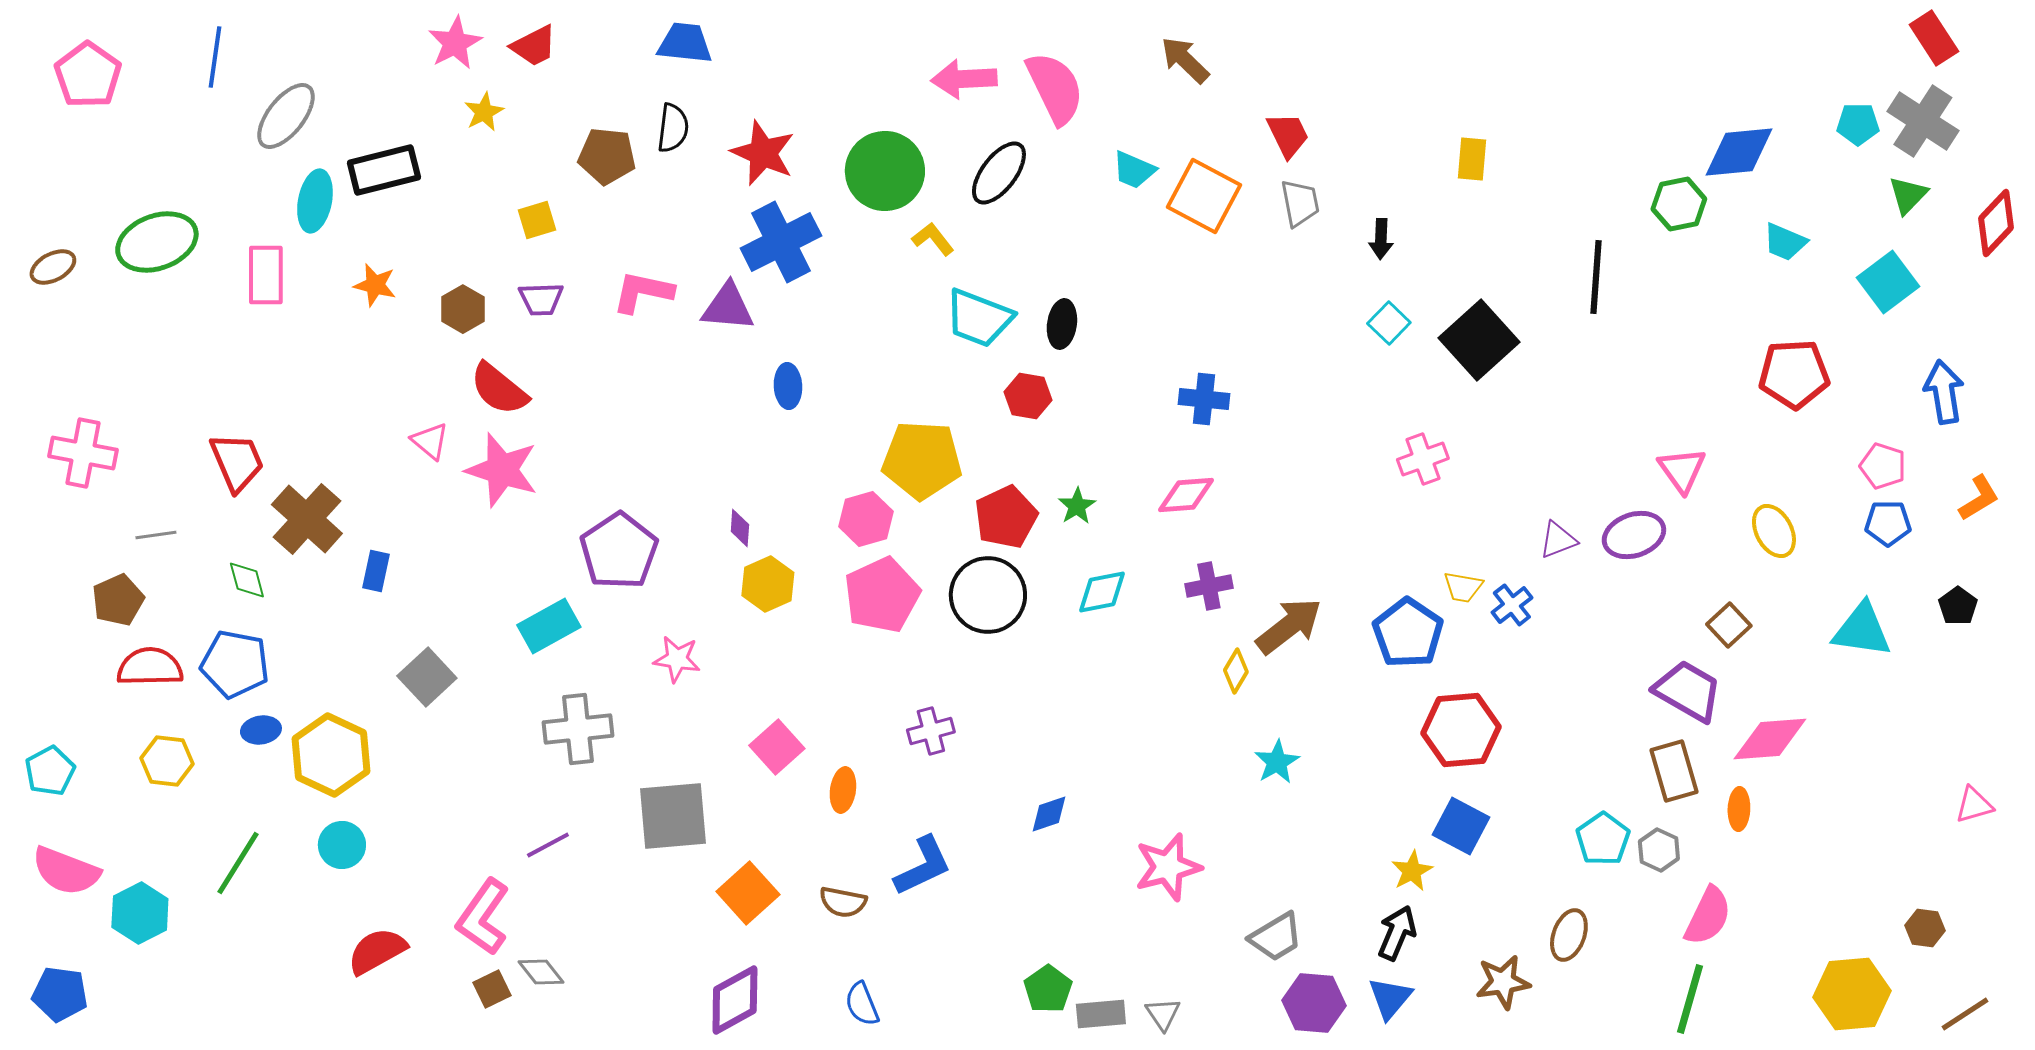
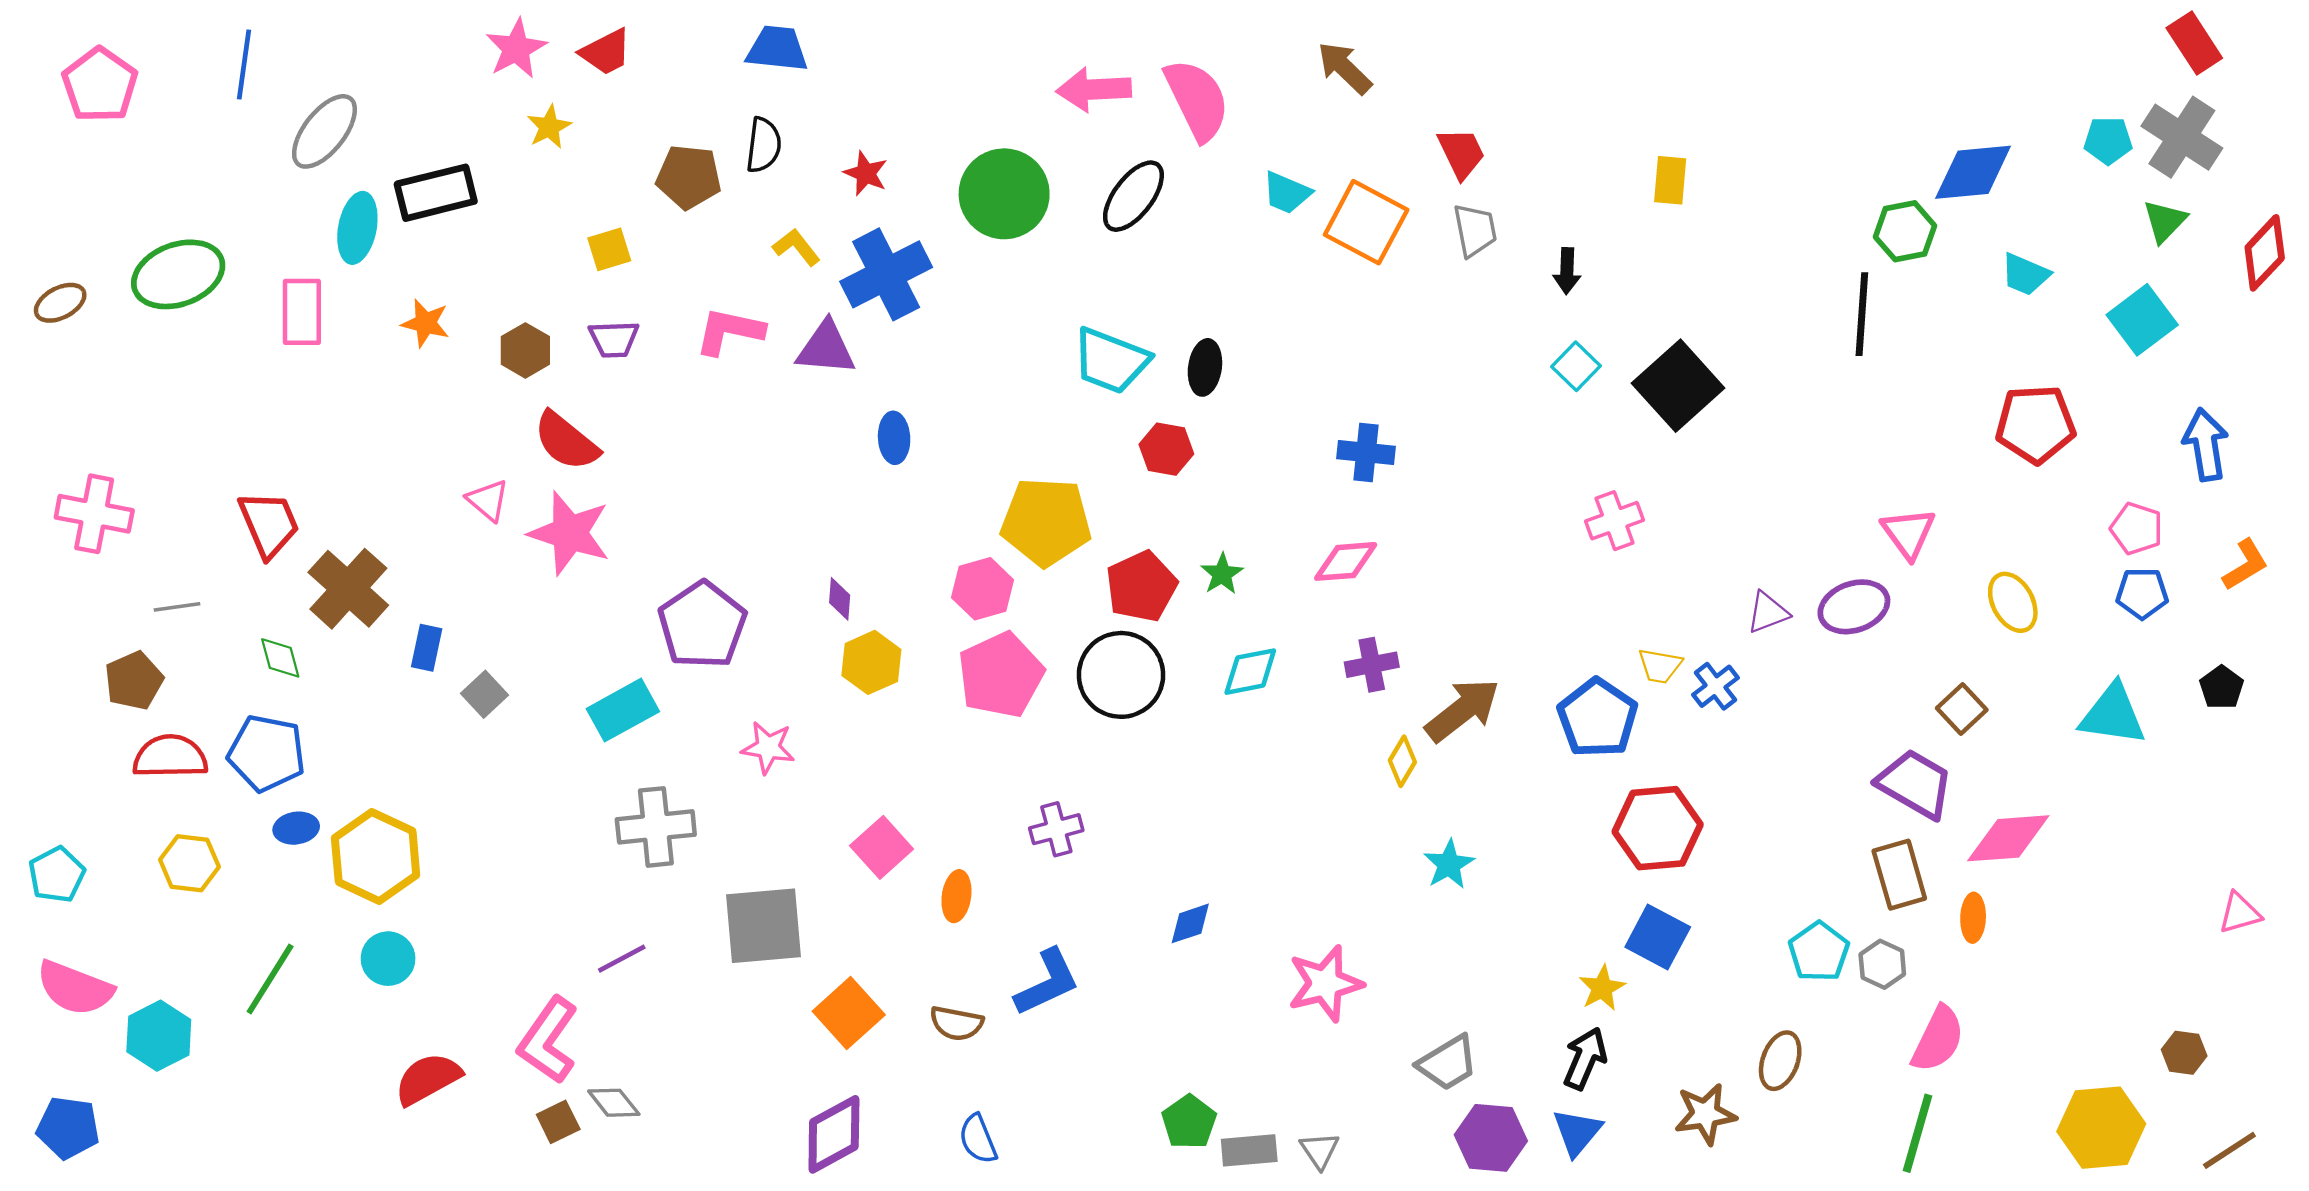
red star: (763, 153) -> (866, 173), size x0.6
yellow L-shape: (933, 239) -> (796, 247), moved
black line: (1596, 277) -> (1862, 314), moved
gray square: (427, 677) -> (484, 694), moved, size x0.7

